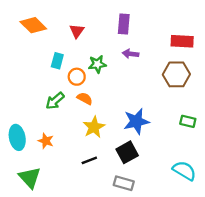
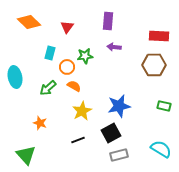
cyan ellipse: (17, 137) -> (15, 77), moved
gray rectangle: (124, 183) -> (119, 155), moved, turned -30

